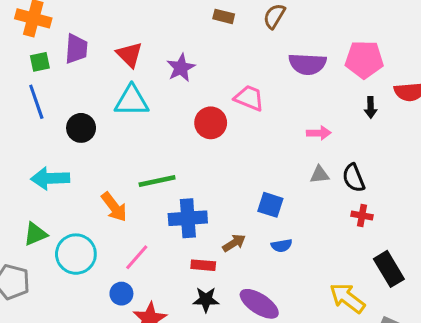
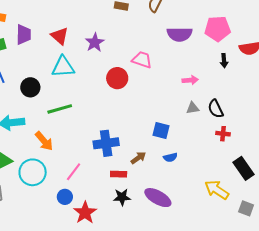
green line: (157, 181) -> (60, 109), moved
orange arrow: (114, 207) -> (44, 141), moved

